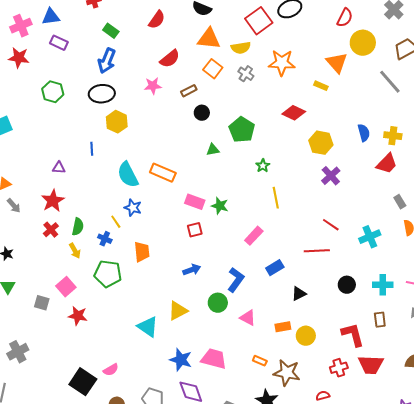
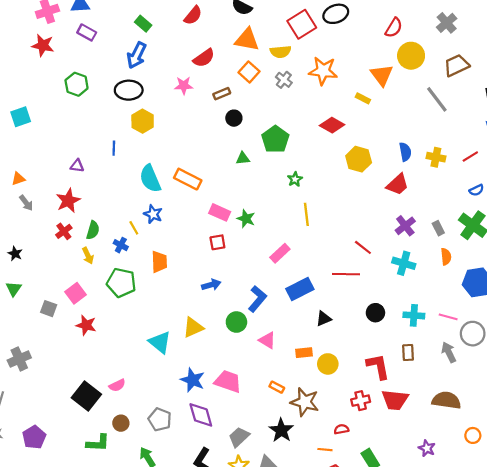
red trapezoid: (387, 164) -> (398, 184), moved
purple cross: (331, 176) -> (405, 226), moved
cyan cross: (370, 237) -> (404, 263), turned 35
blue rectangle: (275, 268) -> (300, 289), size x1.4

